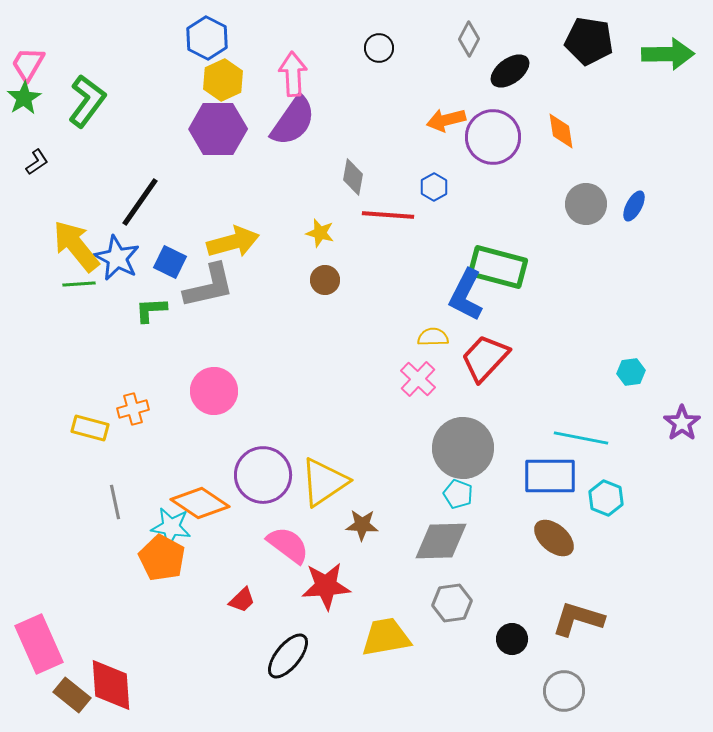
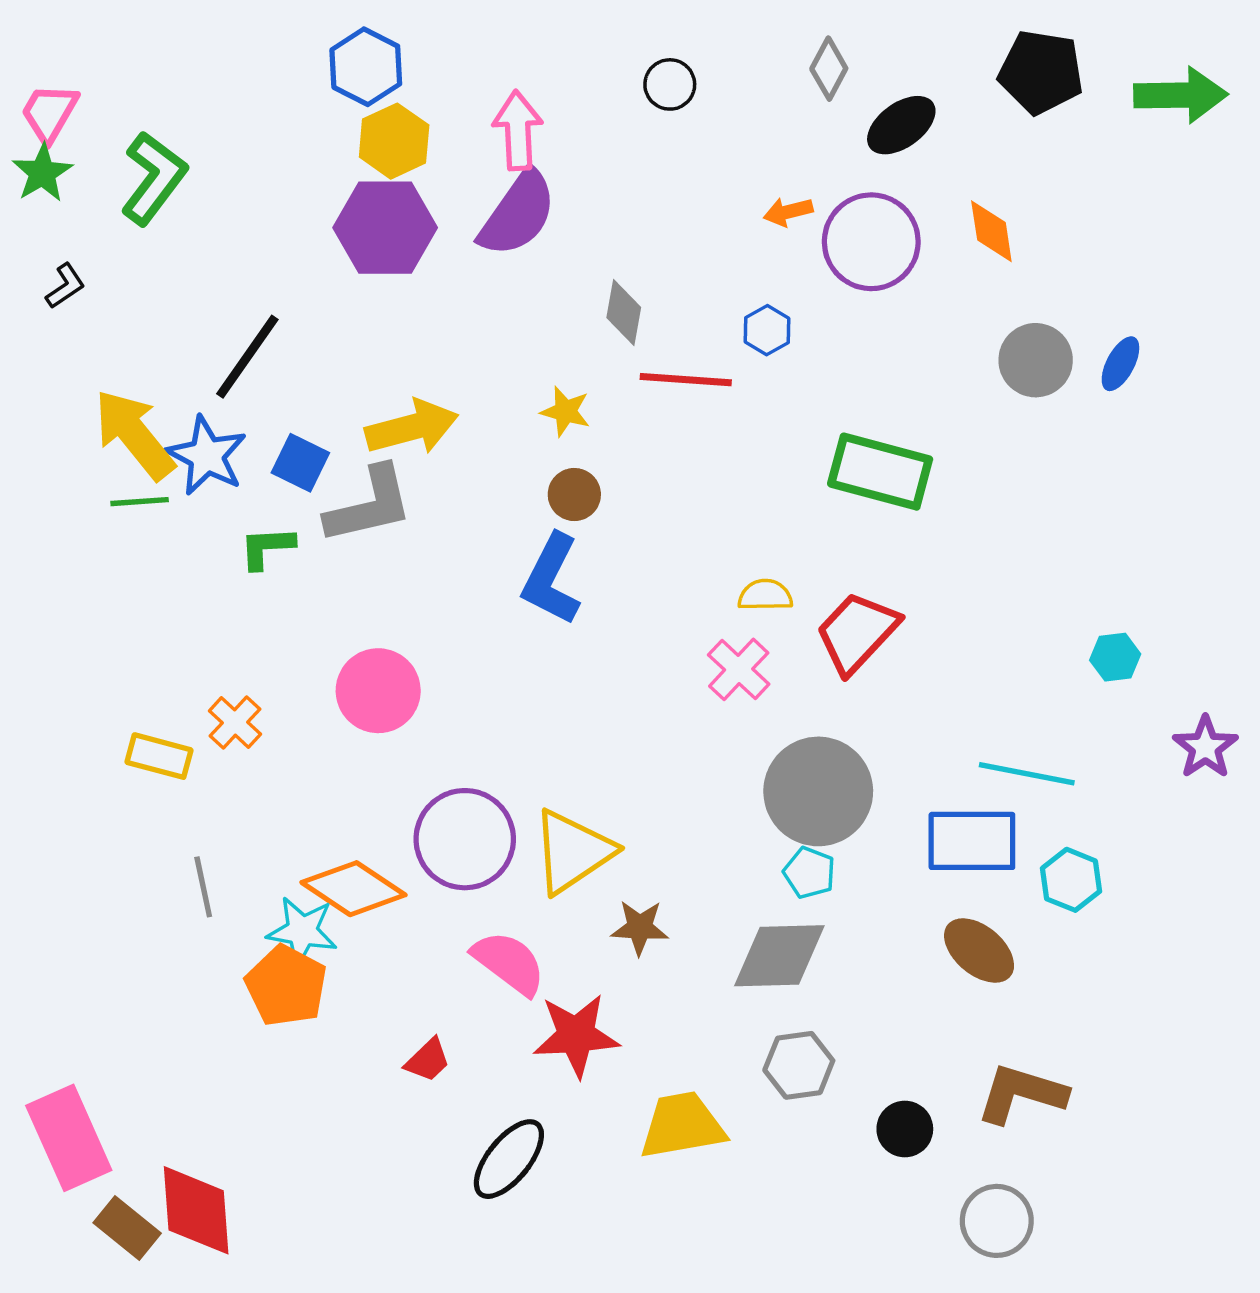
orange arrow: (446, 120) -> (788, 212), size x0.7
blue L-shape: (466, 295) -> (551, 579), moved
orange cross: (133, 409) -> (235, 722), turned -32

